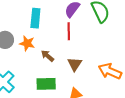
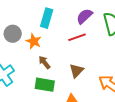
red line: (69, 31) -> (77, 37), turned 60
brown arrow: (47, 56) -> (44, 62), moved

